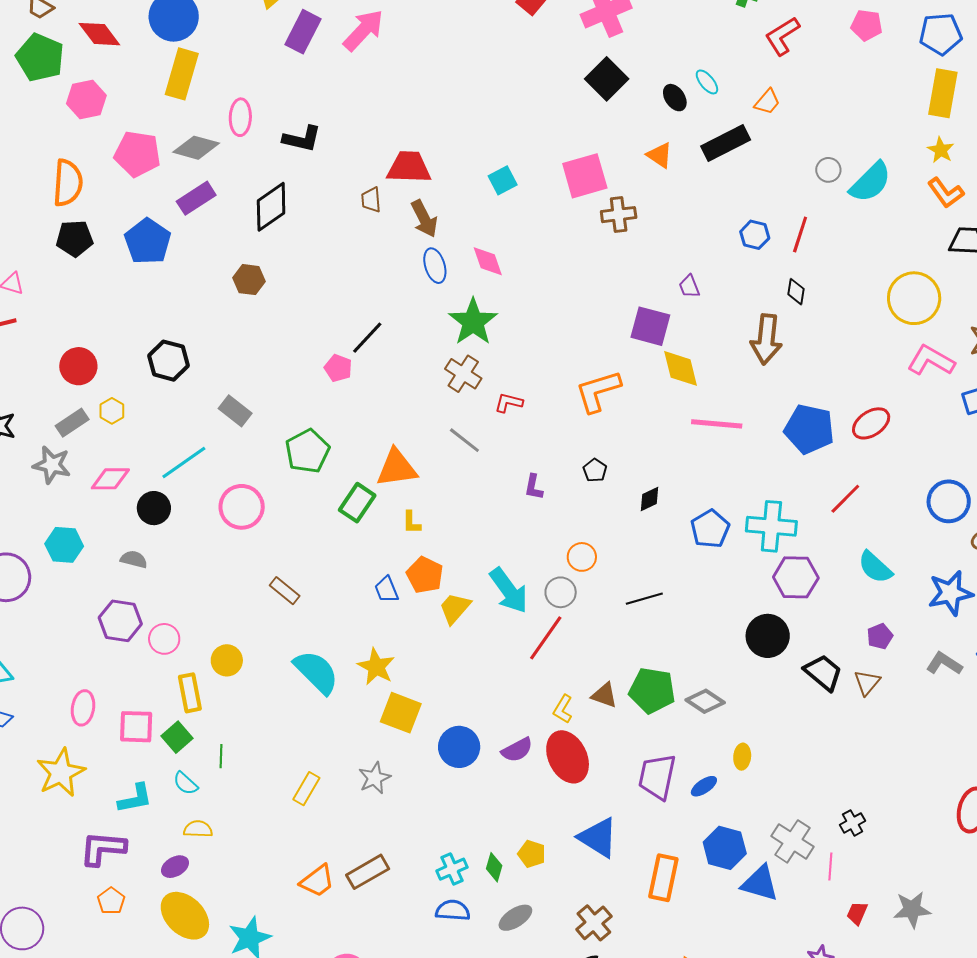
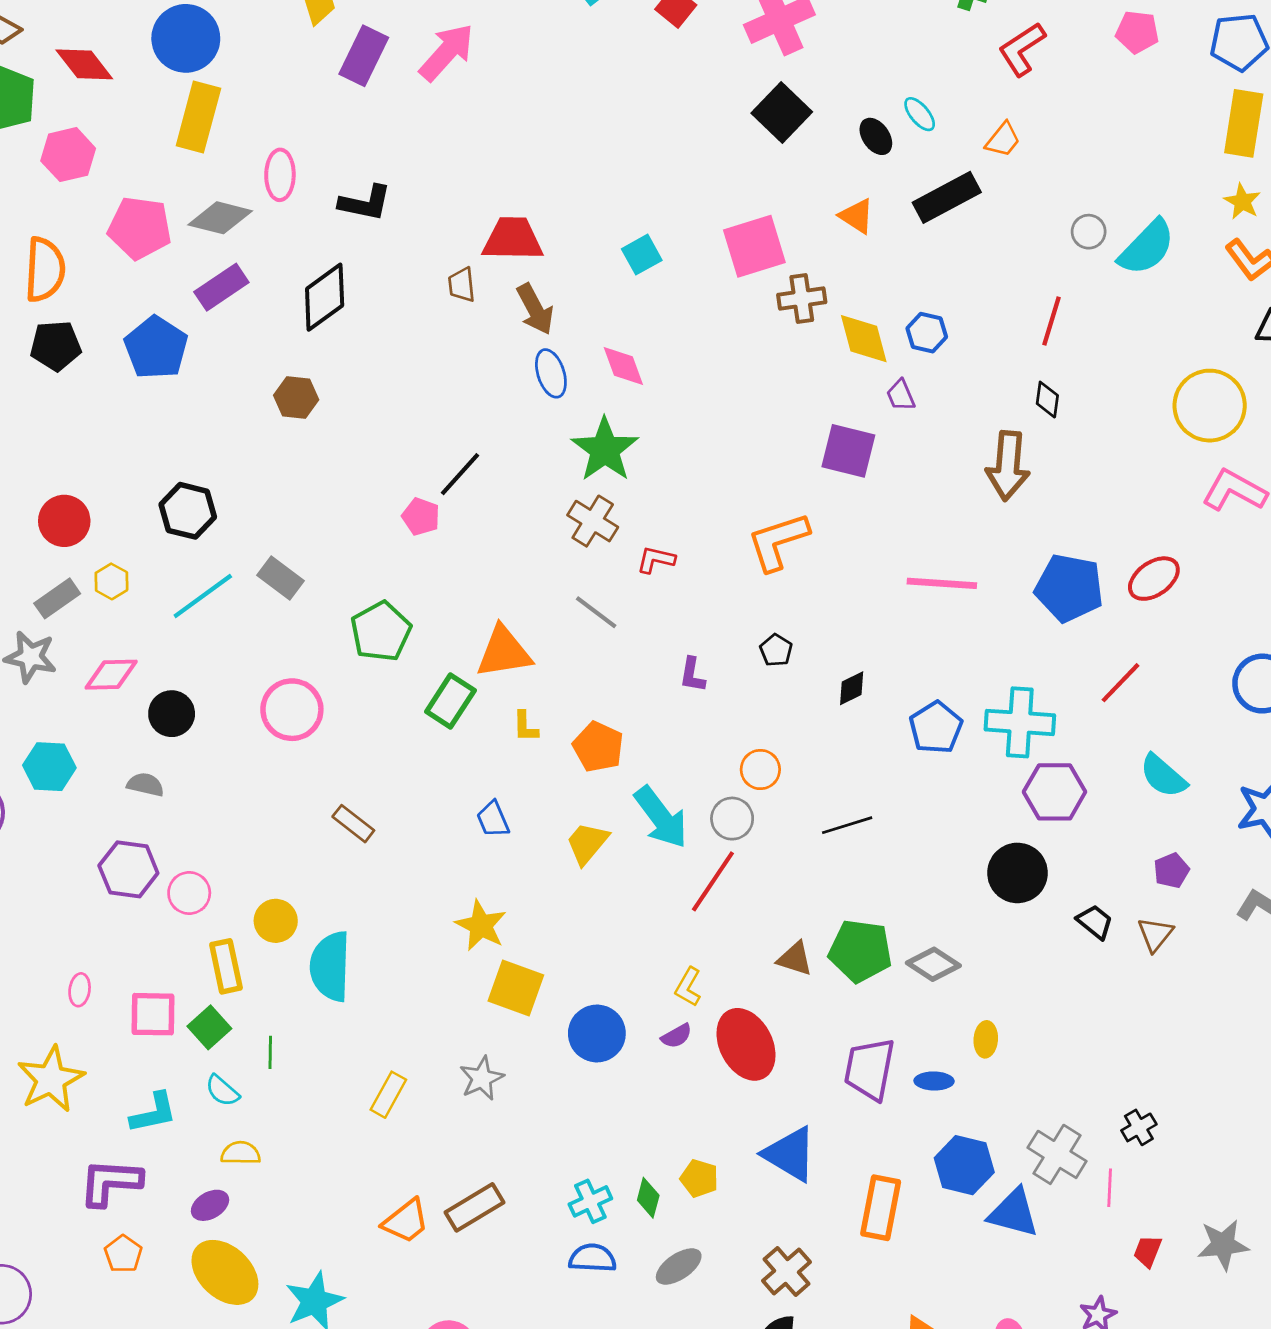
blue hexagon: (755, 235) -> (927, 333), moved
yellow diamond: (681, 368) -> (864, 339), moved
cyan line: (184, 462) -> (203, 596), moved
orange pentagon: (425, 575) -> (598, 747), moved
cyan semicircle: (316, 672) -> (330, 966), moved, turned -132
black trapezoid: (823, 673) -> (1095, 922), size x0.7
pink ellipse: (83, 708) -> (80, 990), size x0.7
yellow L-shape: (563, 709) -> (688, 987), moved
purple semicircle: (517, 750) -> (677, 1036), size x0.7
blue ellipse: (704, 786) -> (934, 1081), turned 36

